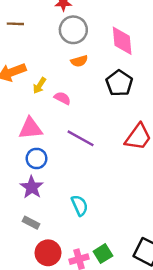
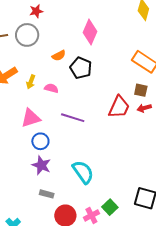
gray circle: (73, 30) -> (27, 35), moved
pink diamond: (122, 41) -> (90, 32), turned 40
black pentagon: (119, 83) -> (81, 68), moved
cyan semicircle: (80, 205) -> (83, 172), size x1.4

